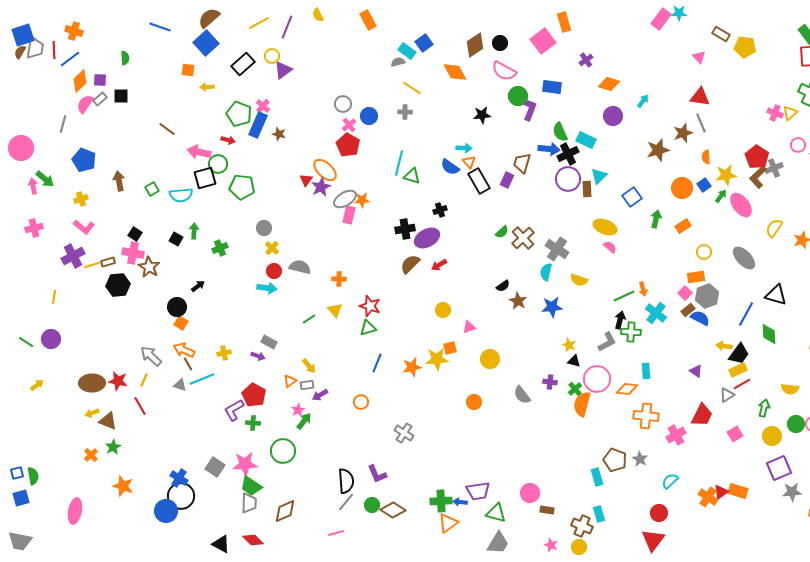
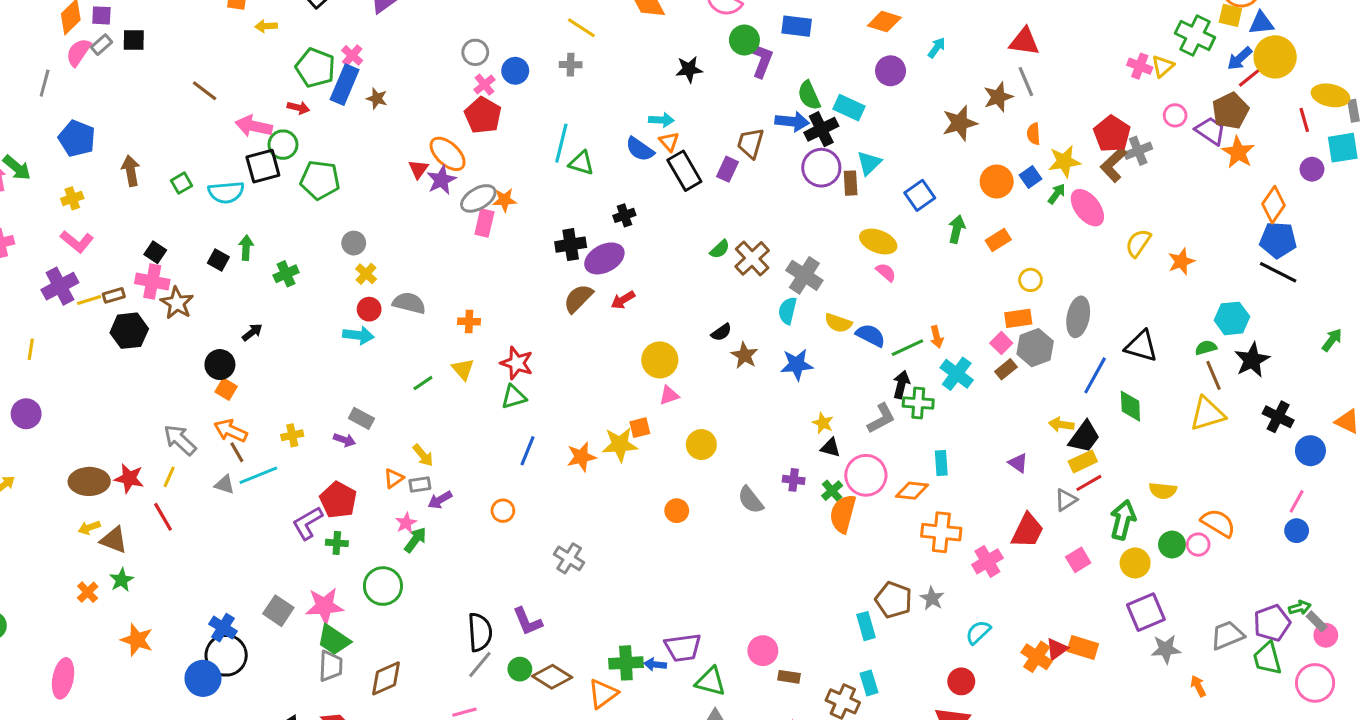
gray ellipse: (744, 258) -> (1078, 317), moved, turned 55
yellow circle: (443, 310) -> (660, 360), moved, size x1.5
blue semicircle: (700, 318) -> (871, 335), moved
green arrow: (764, 408) -> (1123, 520), size x1.4
orange triangle: (448, 523) -> (603, 694), moved

